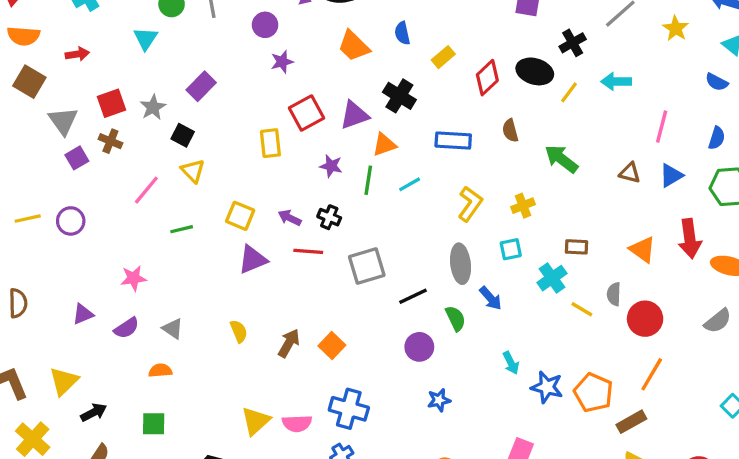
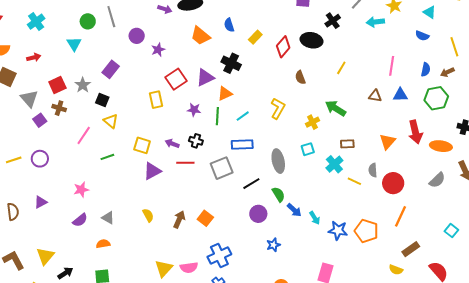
purple circle: (265, 25) -> (137, 36), moved
cyan arrow: (616, 81) -> (375, 22), moved
yellow line: (569, 92) -> (341, 68), moved
blue rectangle: (453, 141) -> (242, 145), moved
green arrow: (561, 159) -> (336, 108), moved
blue triangle: (671, 175) -> (400, 95), turned 35
yellow L-shape: (470, 204) -> (278, 108), moved
orange triangle: (643, 250) -> (387, 141), turned 42
blue arrow: (491, 298) -> (294, 210), moved
purple triangle: (83, 314) -> (41, 202), moved
blue cross: (349, 409) -> (219, 256), turned -35
brown rectangle: (631, 422) -> (411, 249), moved

